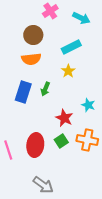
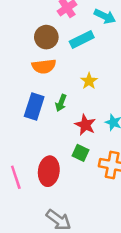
cyan rectangle: (71, 47) -> (82, 40), moved
red star: (64, 118) -> (85, 125), moved
green square: (61, 141) -> (80, 153), moved, turned -32

